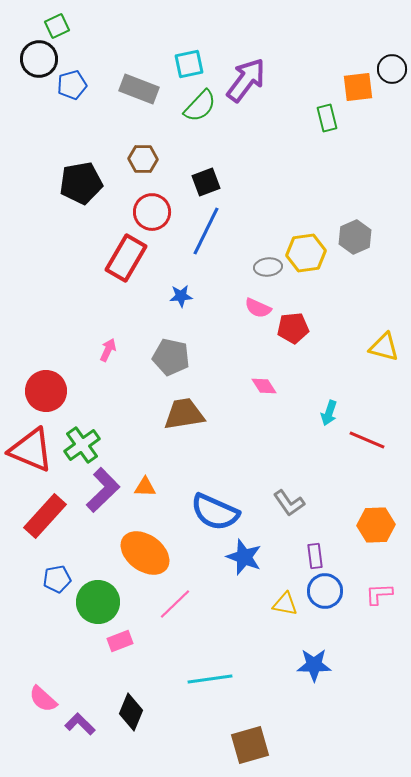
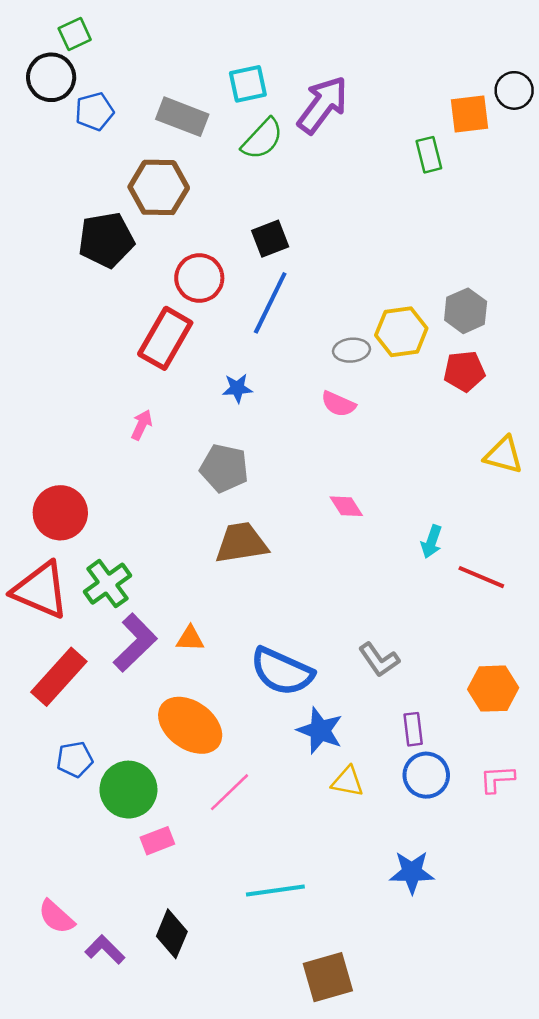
brown hexagon: (143, 159) -> (159, 187), moved, size x1.5
red pentagon: (293, 328) -> (464, 371), moved
pink arrow: (108, 350) -> (142, 425), moved
yellow triangle: (285, 604) -> (348, 782), moved

